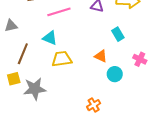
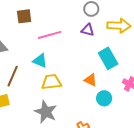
cyan rectangle: (118, 34) -> (108, 58), size x1.5
gray star: (35, 89) -> (46, 112), moved, turned 30

